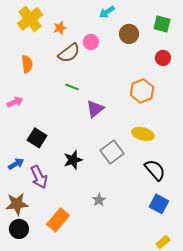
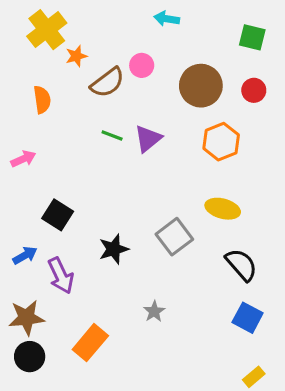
cyan arrow: (107, 12) -> (167, 19), turned 42
orange star: (60, 28) -> (76, 56), moved
brown circle: (129, 34) -> (201, 86), moved, size x1.4
purple triangle: (95, 109) -> (148, 139), moved

